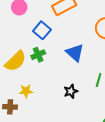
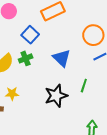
black star: (71, 91) -> (56, 96), size x1.6

